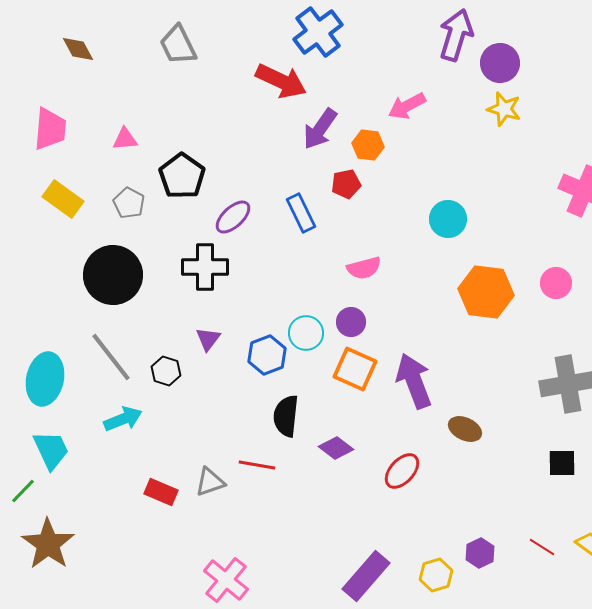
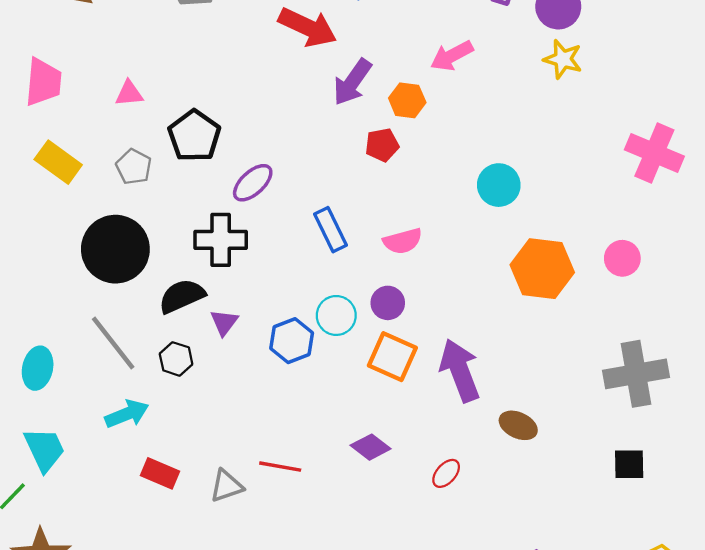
blue rectangle: (301, 213) -> (331, 230), moved
cyan ellipse: (45, 379) -> (38, 368), size x0.7
black semicircle: (286, 416) -> (182, 296), moved, turned 60
red ellipse: (402, 471) -> (446, 473), size x0.7
red rectangle: (161, 492) -> (160, 473), moved

